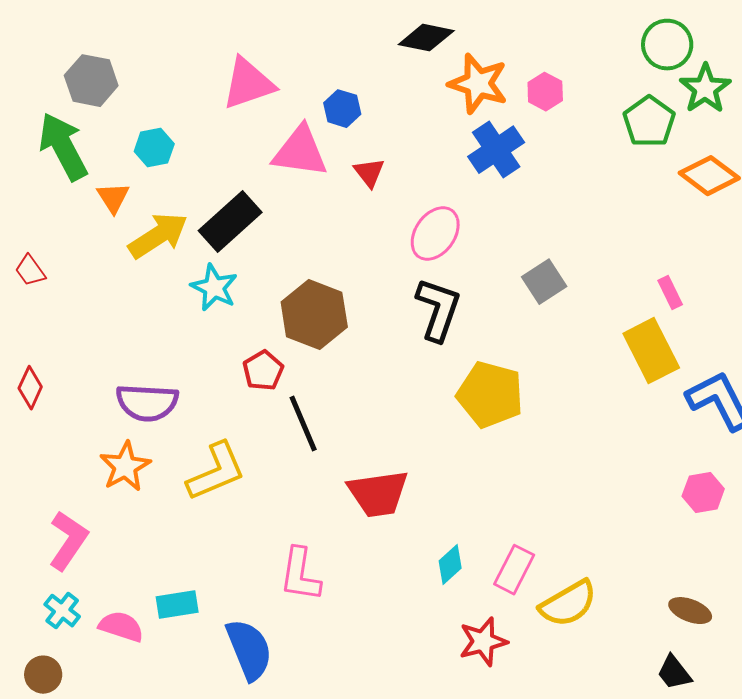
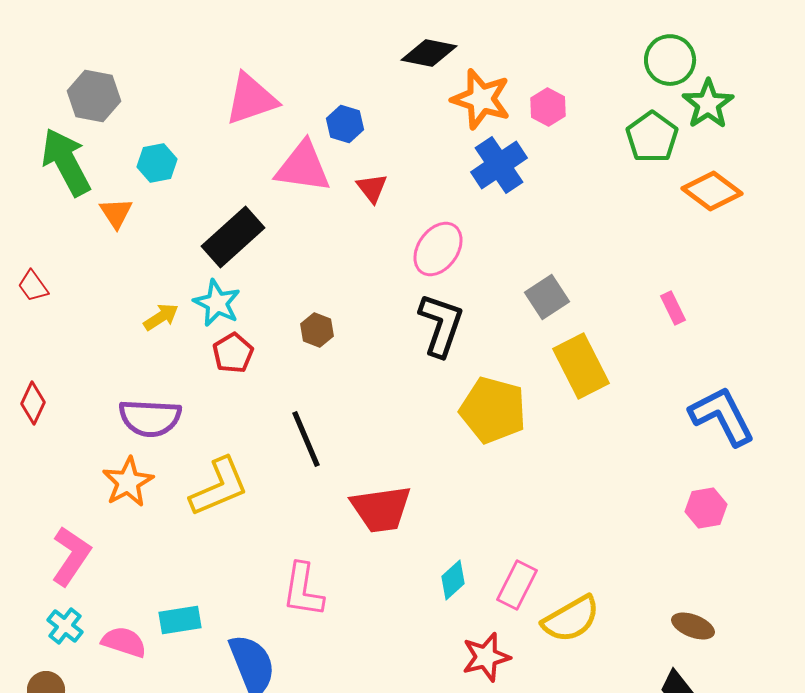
yellow arrow: (158, 236) -> (161, 317), moved, size x0.6
brown hexagon: (314, 315) -> (317, 330), size x0.5
yellow rectangle: (651, 351) -> (581, 366), moved
red pentagon: (263, 371) -> (233, 353), moved

